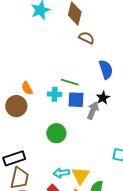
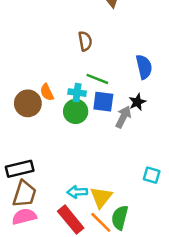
brown semicircle: (86, 38) -> (85, 41), moved, turned 49
orange semicircle: (27, 88) -> (47, 92), moved
green circle: (56, 133) -> (76, 111), moved

